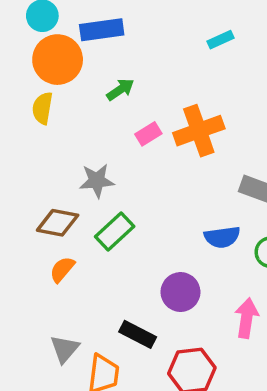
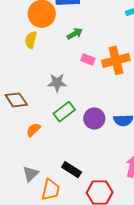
pink rectangle: (148, 134) -> (88, 60), turned 48
brown diamond: (58, 223) -> (16, 100), moved, turned 40
purple circle: (180, 292) -> (94, 118), moved

